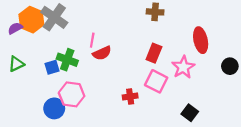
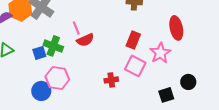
pink line: (92, 40) -> (76, 28), turned -32
black circle: (230, 66) -> (188, 82), moved
black square: (190, 113) -> (166, 95), turned 35

